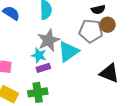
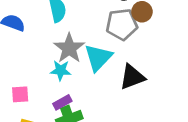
purple rectangle: (43, 68) -> (62, 102), moved
black triangle: (109, 73) -> (132, 77), moved, turned -30

